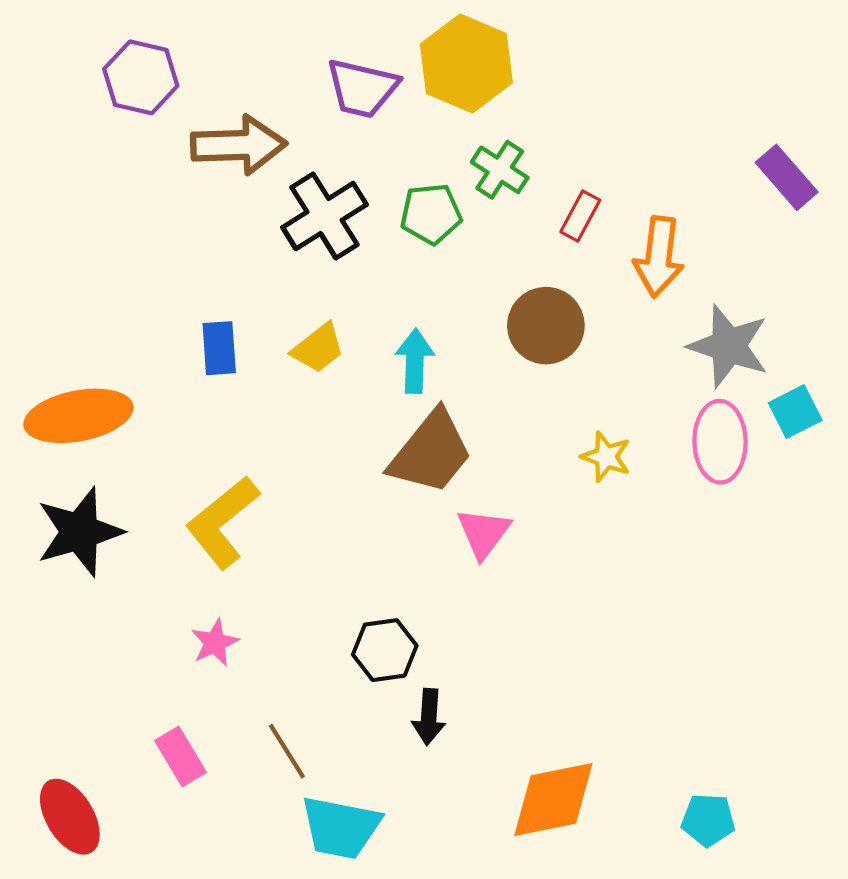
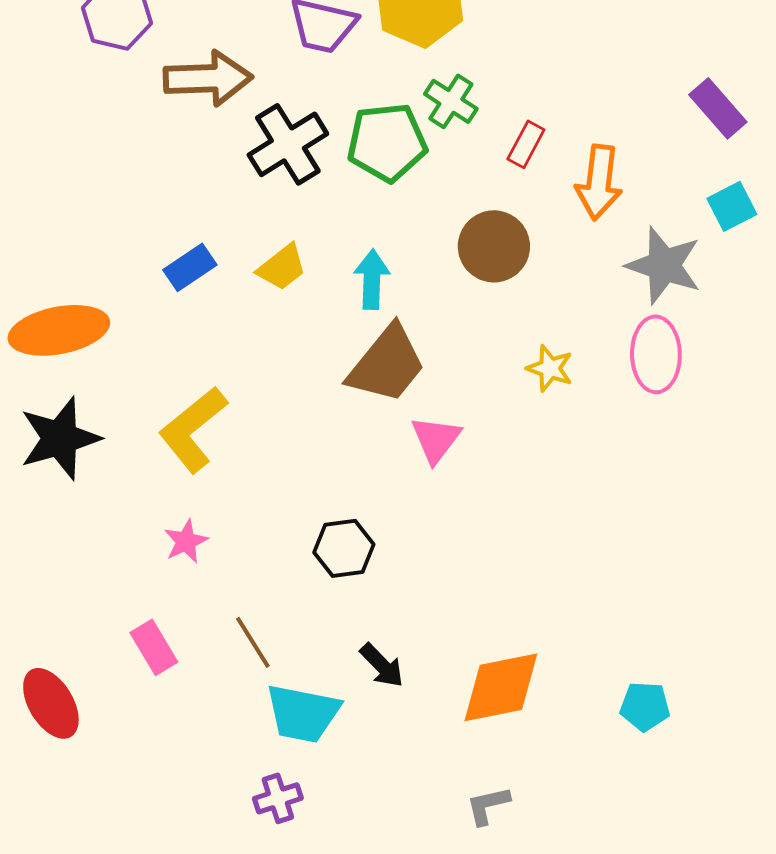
green pentagon: (431, 214) -> (387, 142), size x1.4
blue rectangle: (219, 348) -> (190, 267), turned 60
cyan square: (795, 412) -> (732, 206), moved
black arrow: (429, 717) -> (382, 665), moved, turned -48

